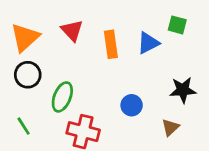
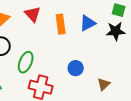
green square: (177, 25) -> (119, 10), moved
black star: (183, 90) -> (116, 31), moved

